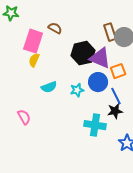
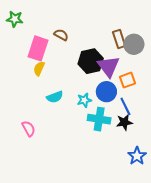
purple triangle: (100, 58) -> (109, 66), turned 30
cyan cross: (95, 125) -> (99, 119), moved

